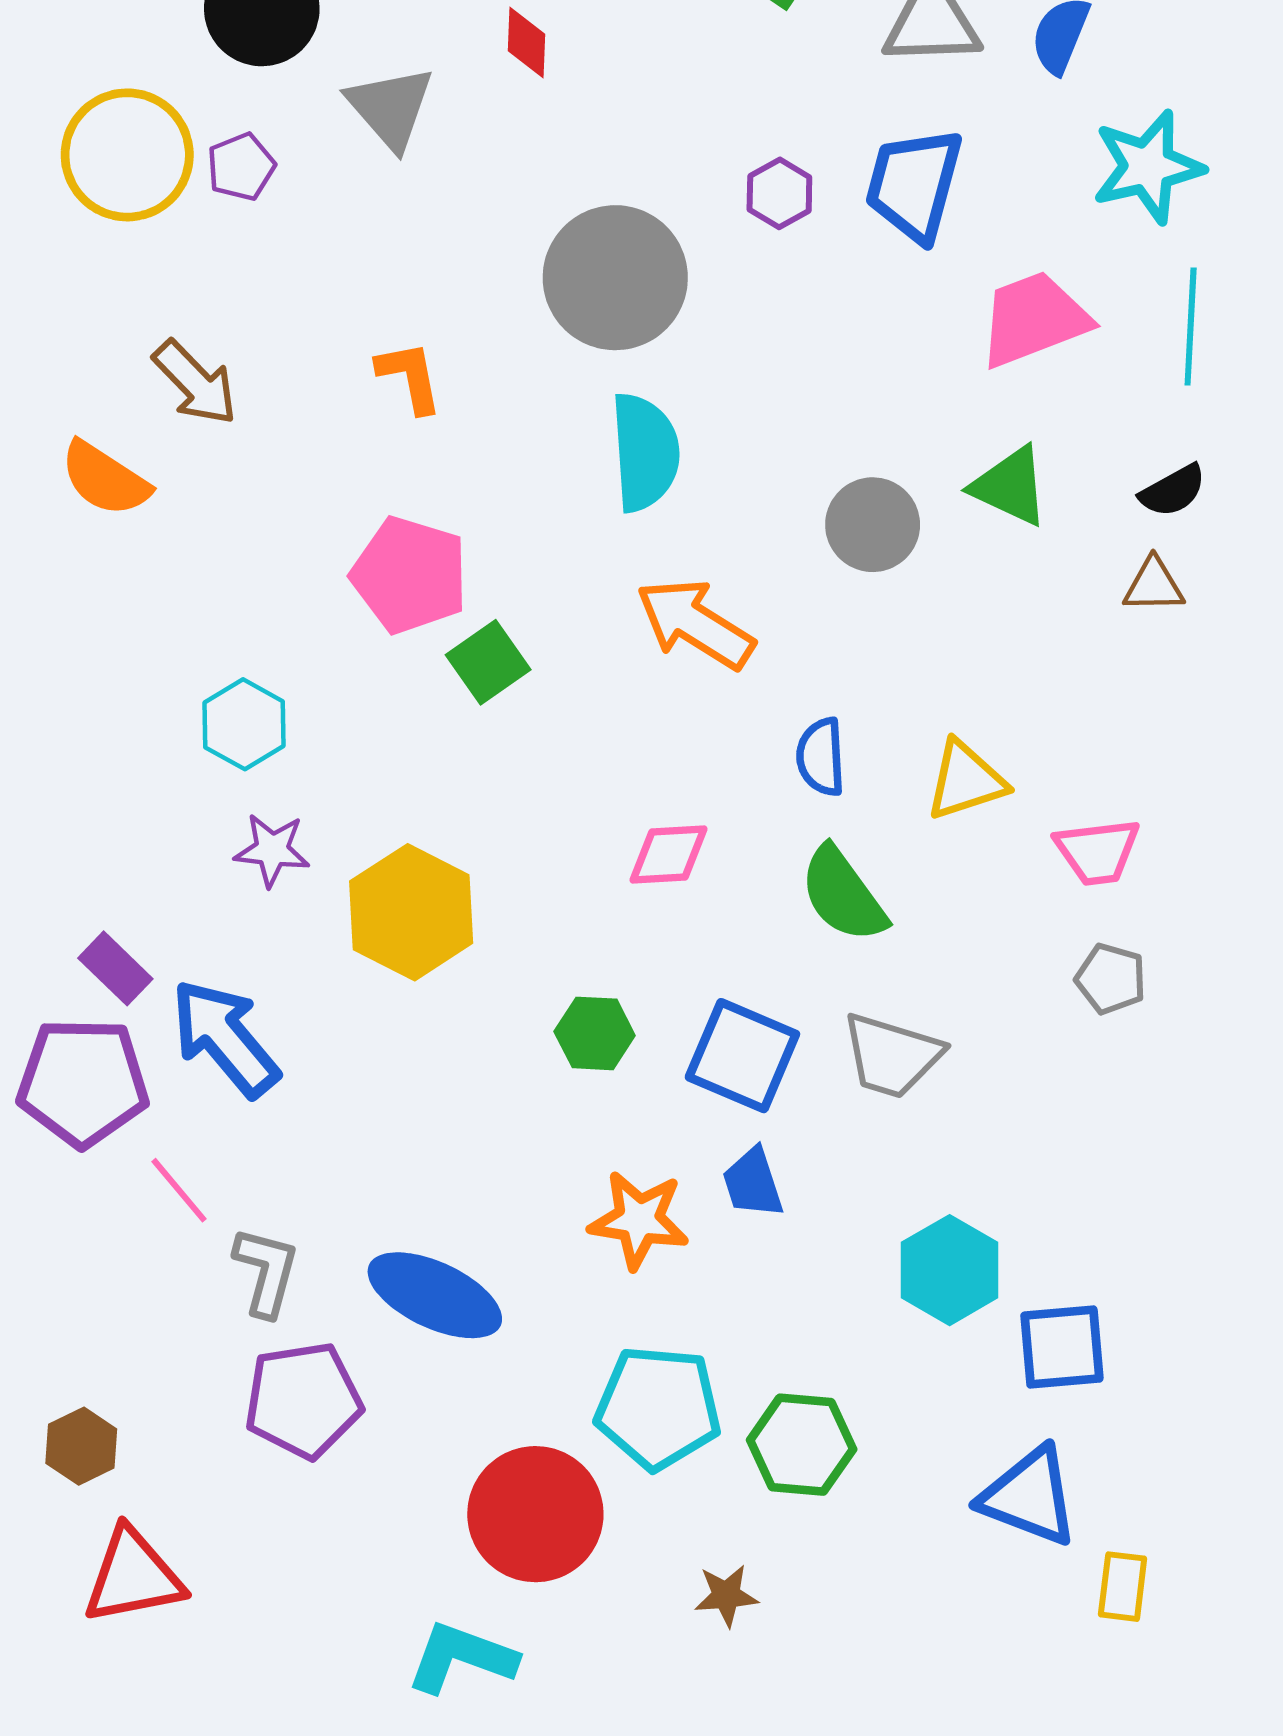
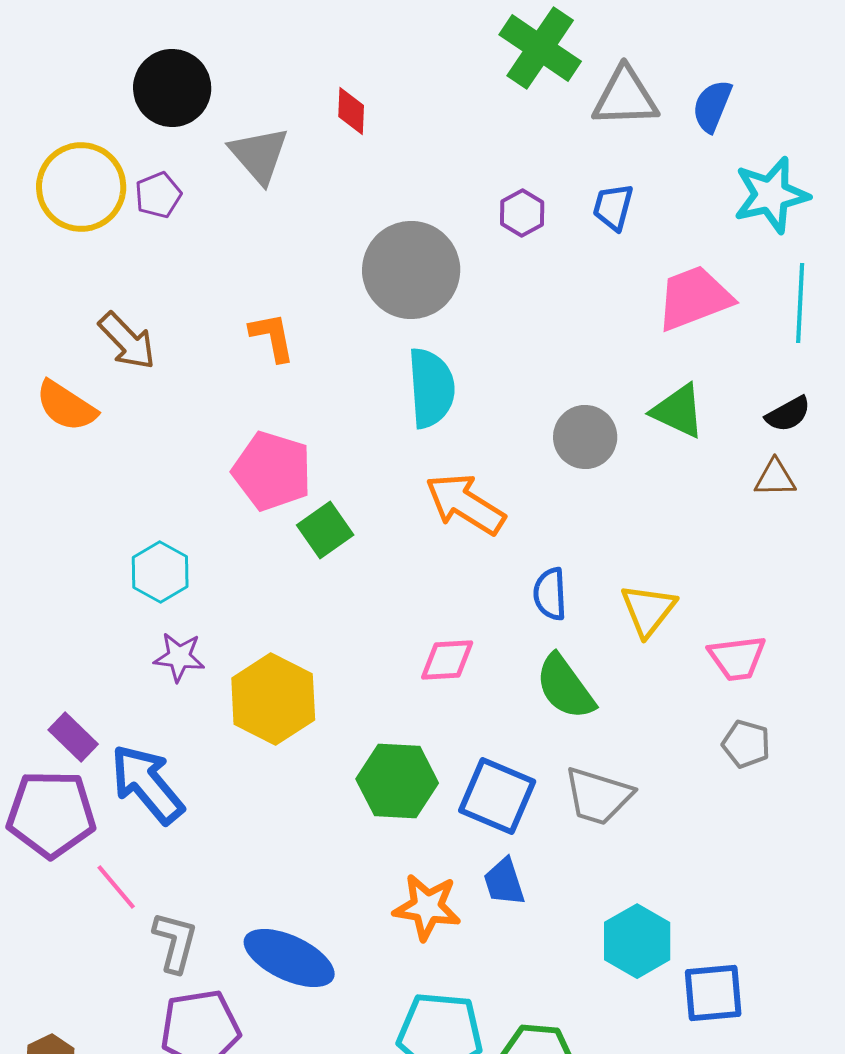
blue trapezoid: (914, 185) -> (613, 207), size x0.6
yellow triangle: (966, 781) -> (648, 610), turned -34
green hexagon: (595, 1033) -> (397, 781), size x1.5

